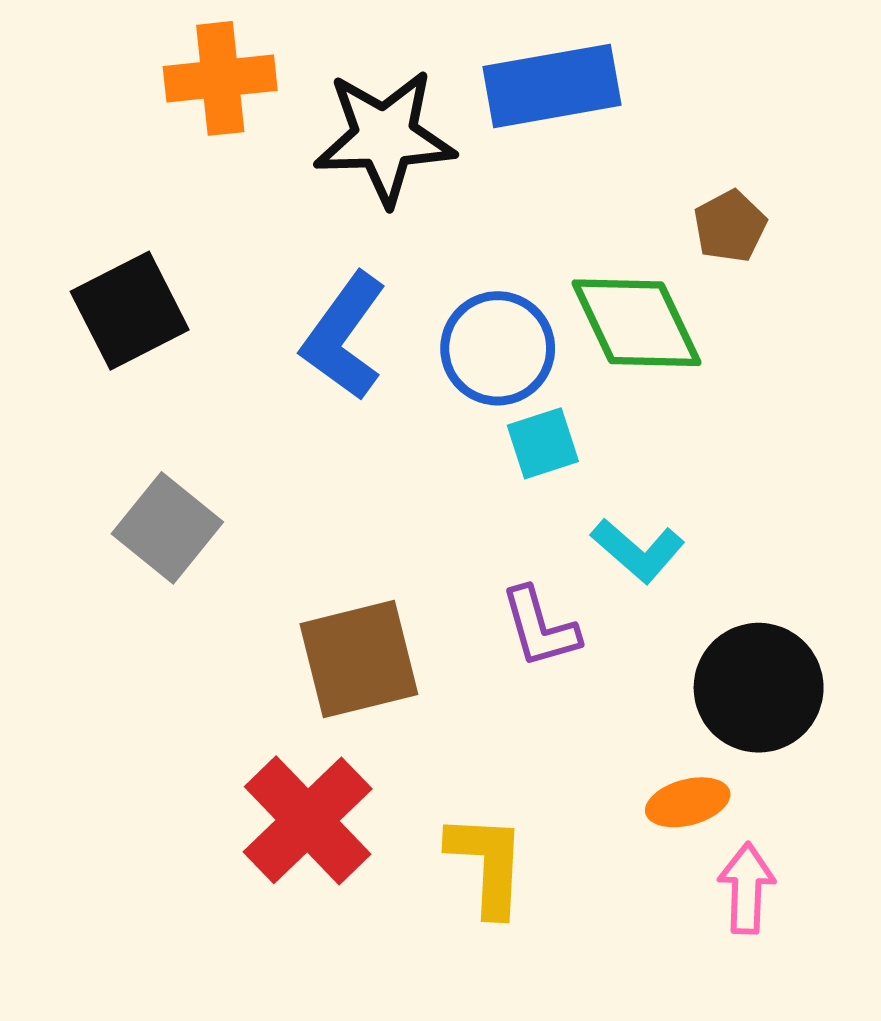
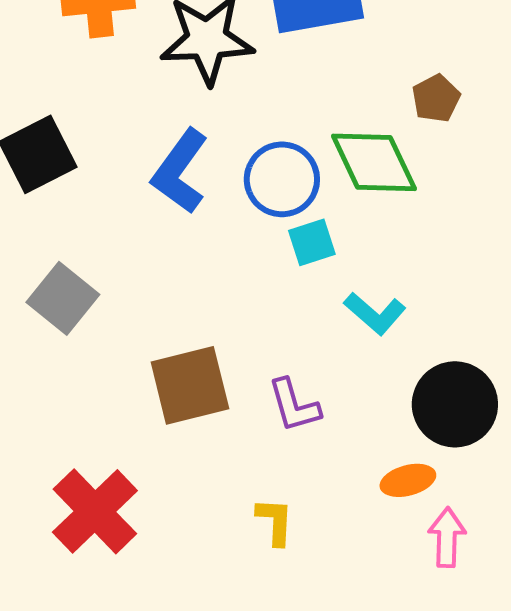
purple L-shape: (540, 627) -> (294, 405), moved
red cross: (308, 820) -> (95, 511), moved
yellow L-shape: (487, 864) -> (275, 521), size x0.7

